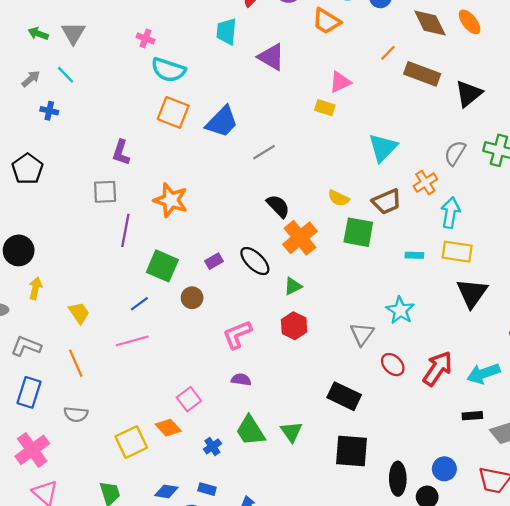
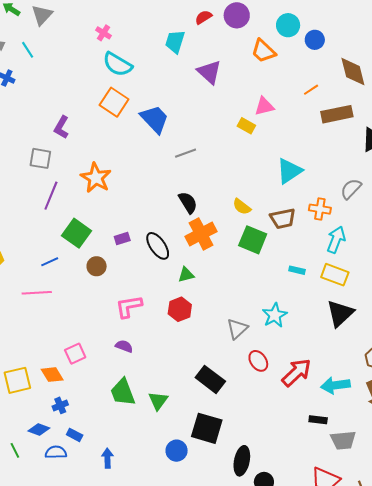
brown rectangle: (422, 74) -> (337, 114), turned -44
blue trapezoid: (222, 122) -> (155, 119), turned -100
orange cross: (425, 183) -> (320, 209), turned 30
blue cross: (212, 446) -> (60, 405), moved
blue circle: (444, 469) -> (177, 451), moved

